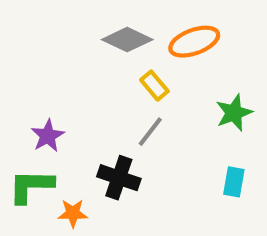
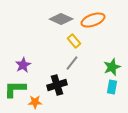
green star: (234, 113) -> (112, 67), moved
black cross: (119, 178) -> (57, 85), turned -36

